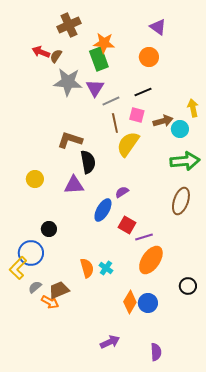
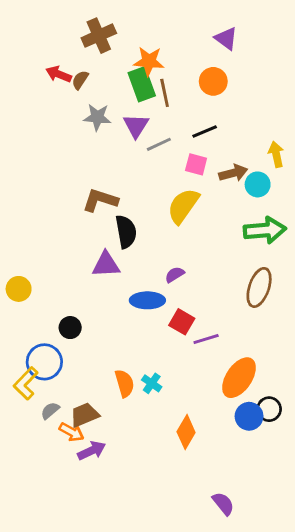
gray star: (68, 82) -> (97, 117), size x0.7
brown line: (115, 123) -> (165, 93), moved
yellow circle: (35, 179) -> (19, 289), moved
blue ellipse: (103, 210) -> (147, 300), turned 60
orange ellipse: (151, 260) -> (239, 378), moved
blue circle: (148, 303) -> (249, 416), moved
purple arrow: (110, 342) -> (92, 451), moved
purple semicircle: (156, 352) -> (223, 504), turned -36

